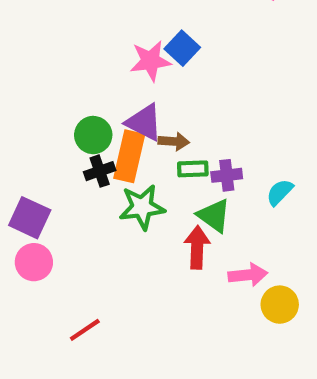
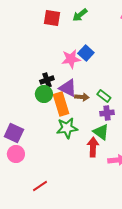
orange rectangle: (129, 156) -> (61, 104), turned -30
green rectangle: (193, 169) -> (104, 96), moved, turned 40
black cross: (100, 171) -> (47, 80), moved

